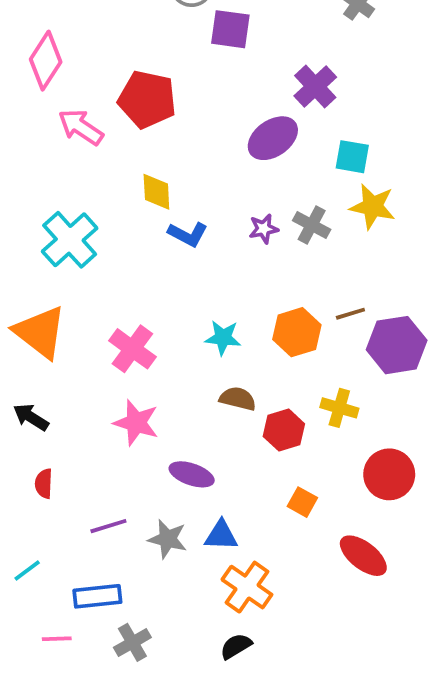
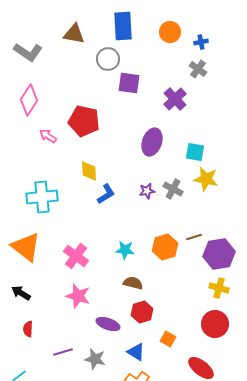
purple cross: (315, 86) -> (175, 99), moved
pink arrow: (81, 127) -> (48, 136), size x0.7
purple ellipse: (273, 138) -> (152, 142), turned -36
blue L-shape: (188, 234) -> (106, 194), turned -60
cyan cross: (70, 240) -> (42, 197), turned 36
yellow cross: (339, 408) -> (219, 288), moved
red hexagon: (284, 430) -> (142, 312), moved
blue triangle: (221, 535) -> (136, 352), moved, turned 30

